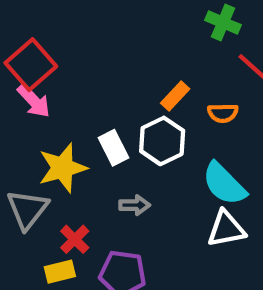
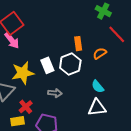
orange rectangle: (175, 96) -> (78, 44), turned -56
orange semicircle: (223, 113) -> (100, 53), turned 144
cyan semicircle: (224, 184) -> (98, 87), size x0.6

